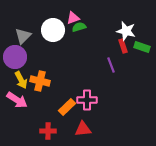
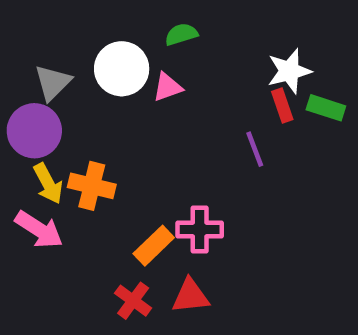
pink triangle: (73, 18) -> (168, 87), moved
green semicircle: (79, 27) -> (181, 34), moved
white star: (126, 31) -> (289, 71), turned -30
red cross: (48, 131) -> (133, 301), moved, turned 35

